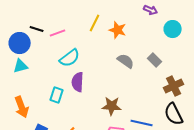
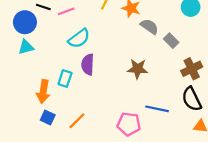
gray semicircle: (126, 61) -> (149, 27), moved
brown star: (112, 106) -> (138, 69), moved
orange arrow: (22, 107) -> (43, 91), moved, turned 30

